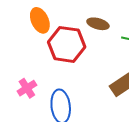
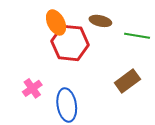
orange ellipse: (40, 20) -> (56, 22), moved

